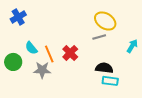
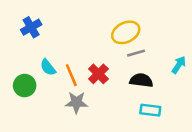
yellow ellipse: (105, 21) -> (126, 32), moved, turned -60
black semicircle: (104, 68) -> (141, 80), moved
gray star: (42, 70) -> (76, 102), moved

